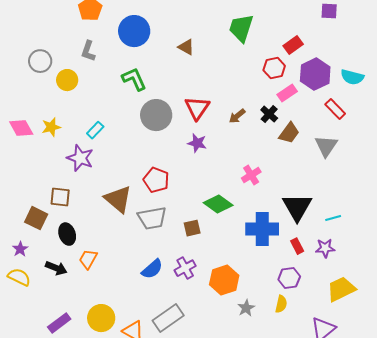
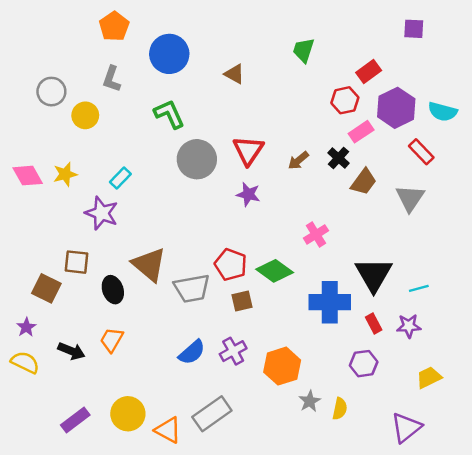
green trapezoid: (241, 28) -> (303, 50), size x0.7
red pentagon: (156, 180) -> (231, 265), moved
black ellipse: (67, 234) -> (113, 290), moved
yellow trapezoid: (341, 289) -> (429, 377), size x0.7
yellow semicircle: (281, 304) -> (340, 409), moved

